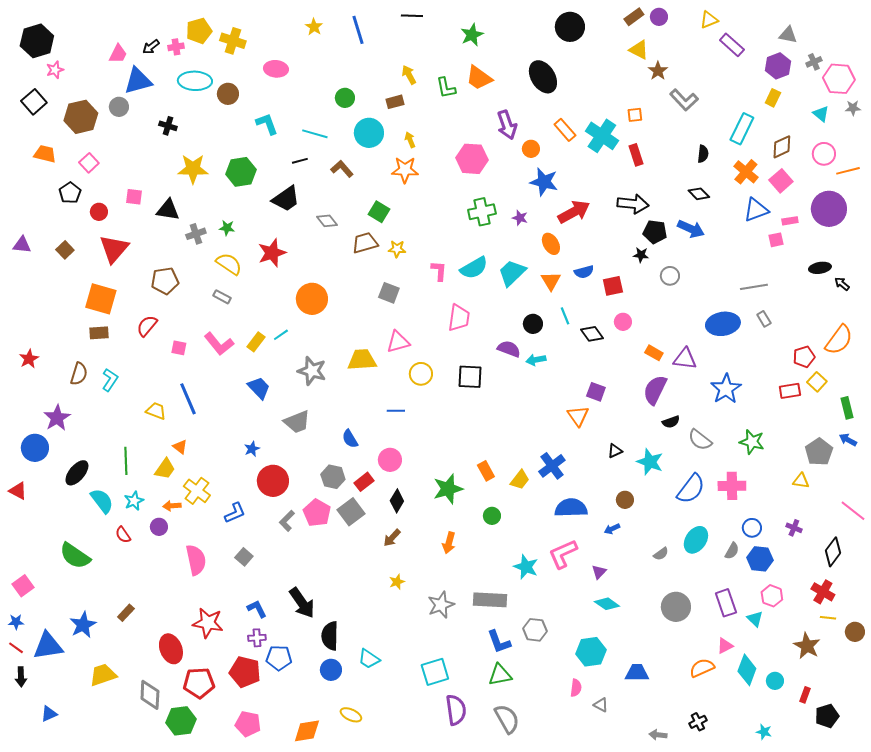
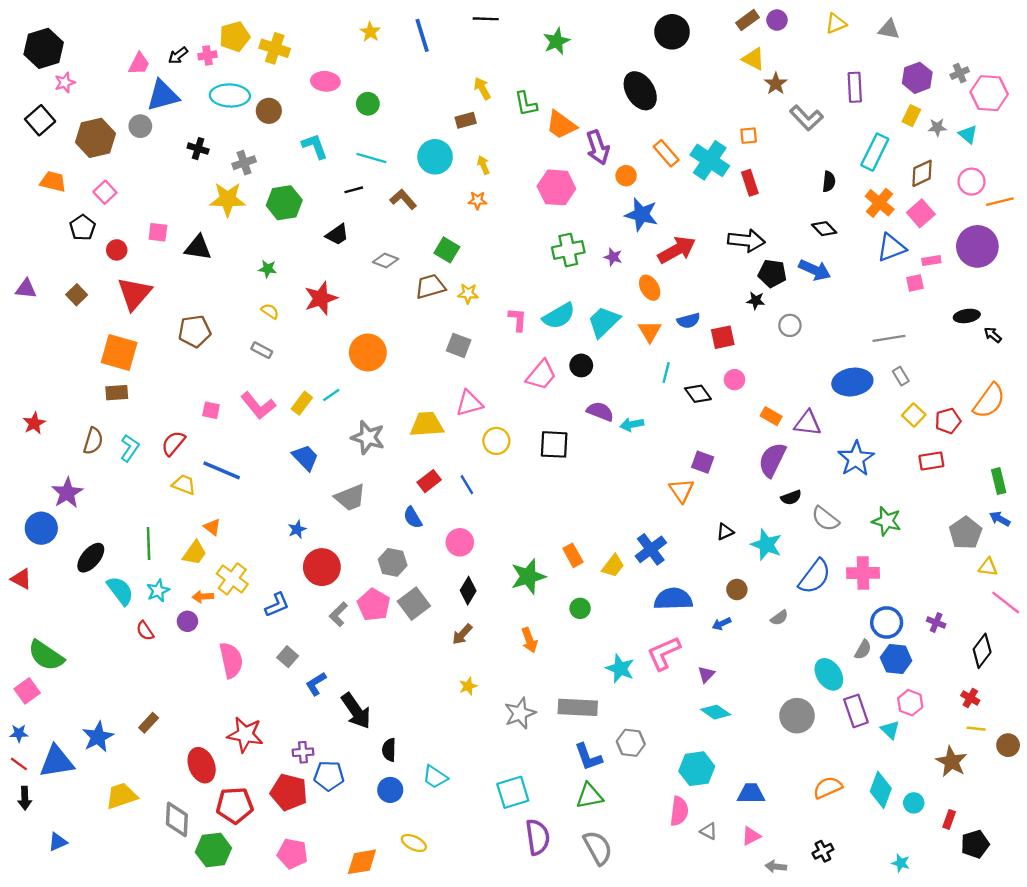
gray triangle: (788, 35) -> (889, 29), moved
purple rectangle: (732, 45) -> (855, 87), moved, turned 45
orange trapezoid: (479, 78) -> (561, 125), moved
green circle: (345, 98) -> (368, 104), moved
gray star: (853, 108) -> (937, 127), moved
orange star: (405, 170) -> (477, 200), size x0.6
black trapezoid: (286, 199) -> (337, 235), size x0.7
gray diamond: (327, 221) -> (386, 261), turned -30
gray cross: (196, 234) -> (244, 163), moved
yellow semicircle: (229, 264) -> (270, 311), size x0.6
cyan line: (565, 316) -> (666, 373), turned 36
pink trapezoid: (459, 318) -> (541, 375), turned 32
black circle: (533, 324) -> (581, 365), moved
red semicircle: (147, 326) -> (173, 443), moved
yellow square: (817, 382) -> (914, 415), moved
blue line: (188, 399) -> (222, 470), turned -44
blue line: (396, 411) -> (467, 485), turned 60
yellow triangle: (801, 481) -> (988, 567), moved
red rectangle: (364, 482) -> (429, 481), moved
blue circle: (752, 528) -> (887, 623), size x1.4
cyan ellipse: (696, 540) -> (829, 674), moved, turned -68
orange arrow: (449, 543) -> (529, 640), turned -35
gray semicircle: (661, 554) -> (779, 618), moved
green semicircle: (75, 556) -> (46, 656), moved
red cross: (823, 592) -> (970, 698), size x0.7
blue L-shape: (257, 609) -> (316, 684), moved, turned -95
black semicircle: (330, 636) -> (389, 750), size x0.7
pink triangle: (725, 646) -> (751, 836), moved
pink semicircle: (576, 688) -> (679, 811), size x1.4

